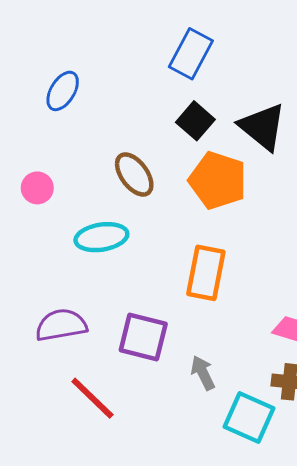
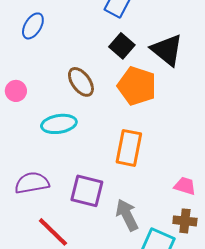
gray arrow: (203, 373) -> (127, 215), size x1.4

